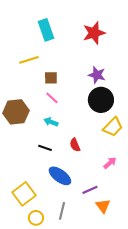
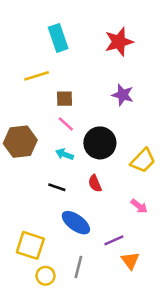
black circle: (101, 100) -> (100, 143), moved
pink arrow: (110, 163) -> (139, 206), turned 80
yellow square: (24, 194) -> (30, 245), turned -35

